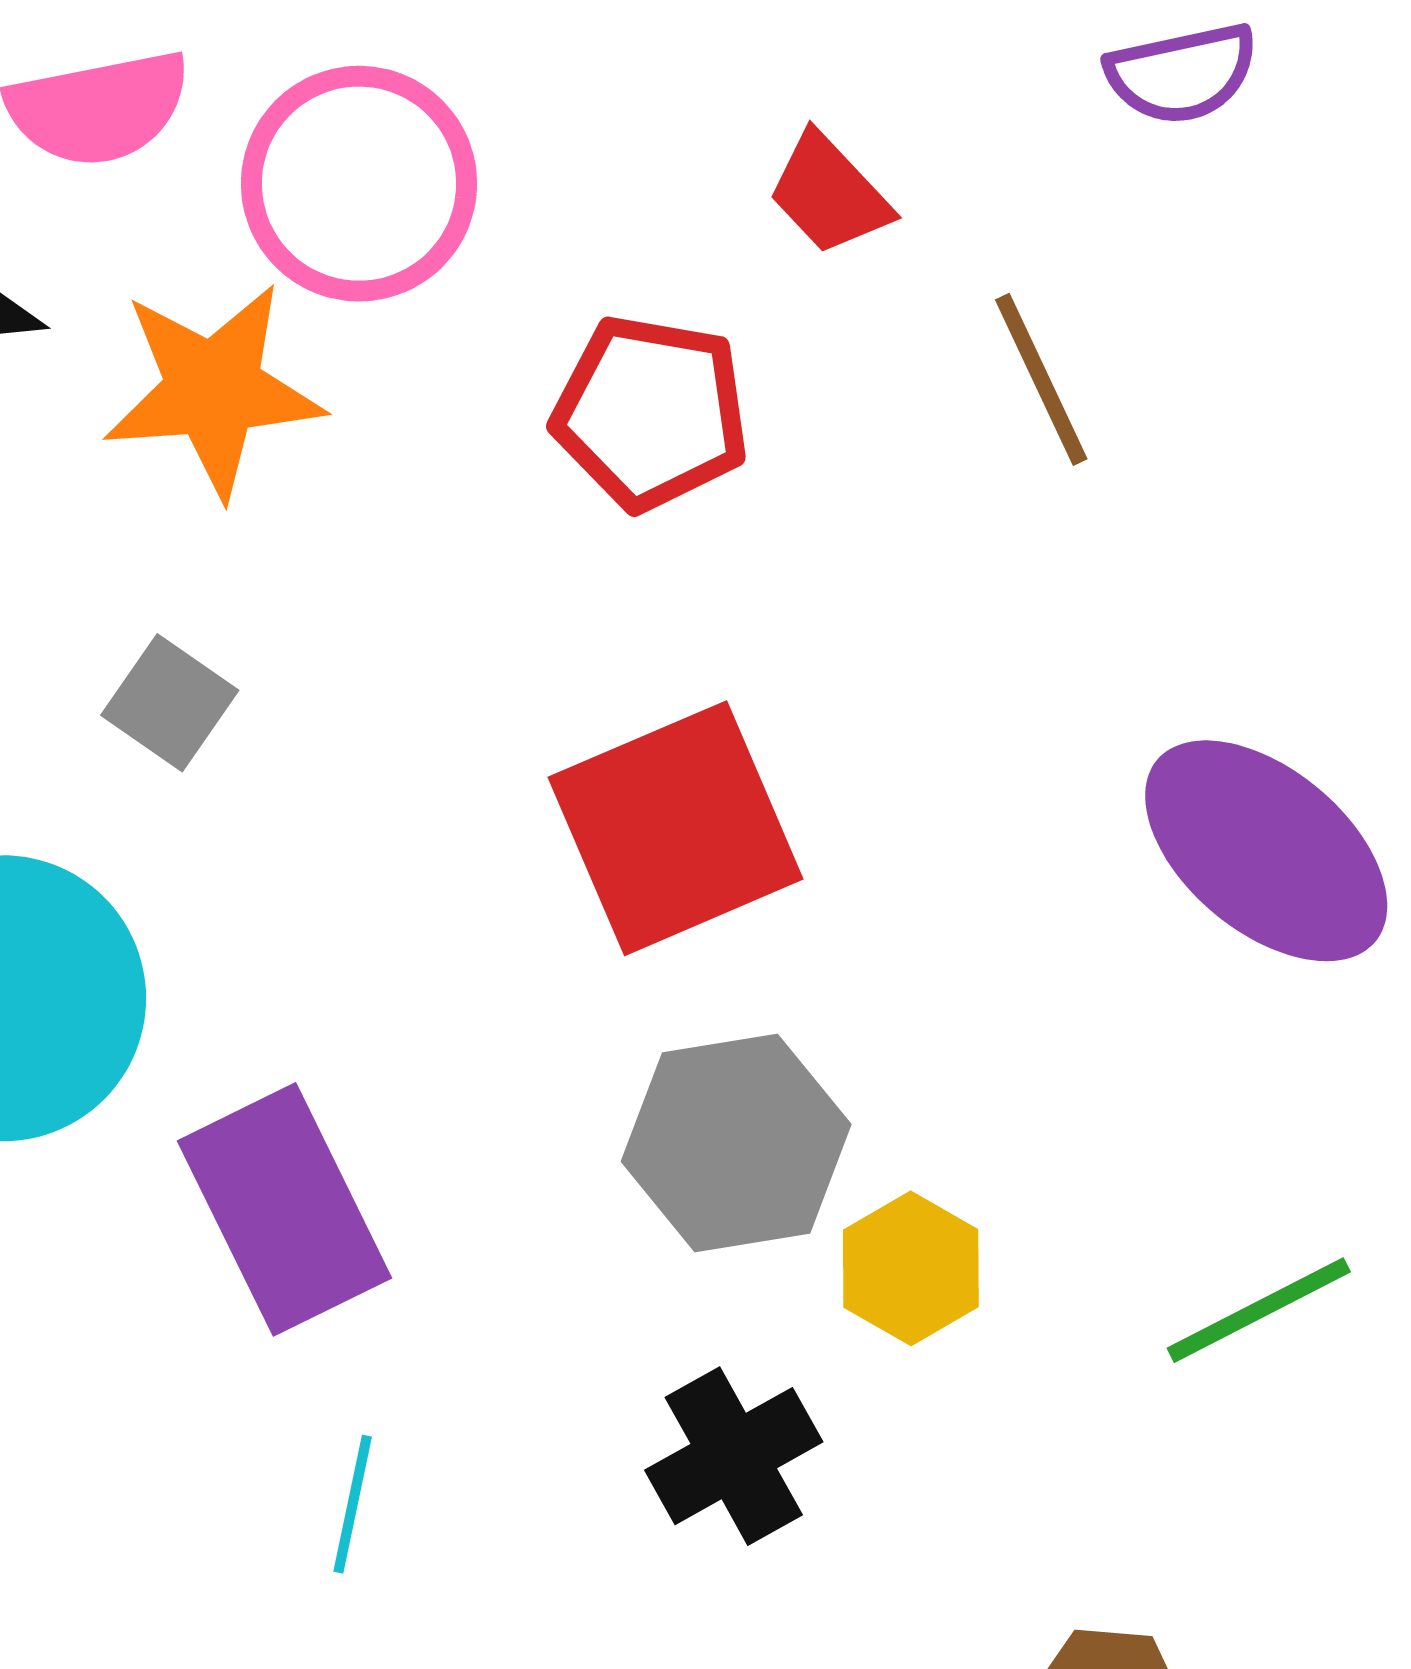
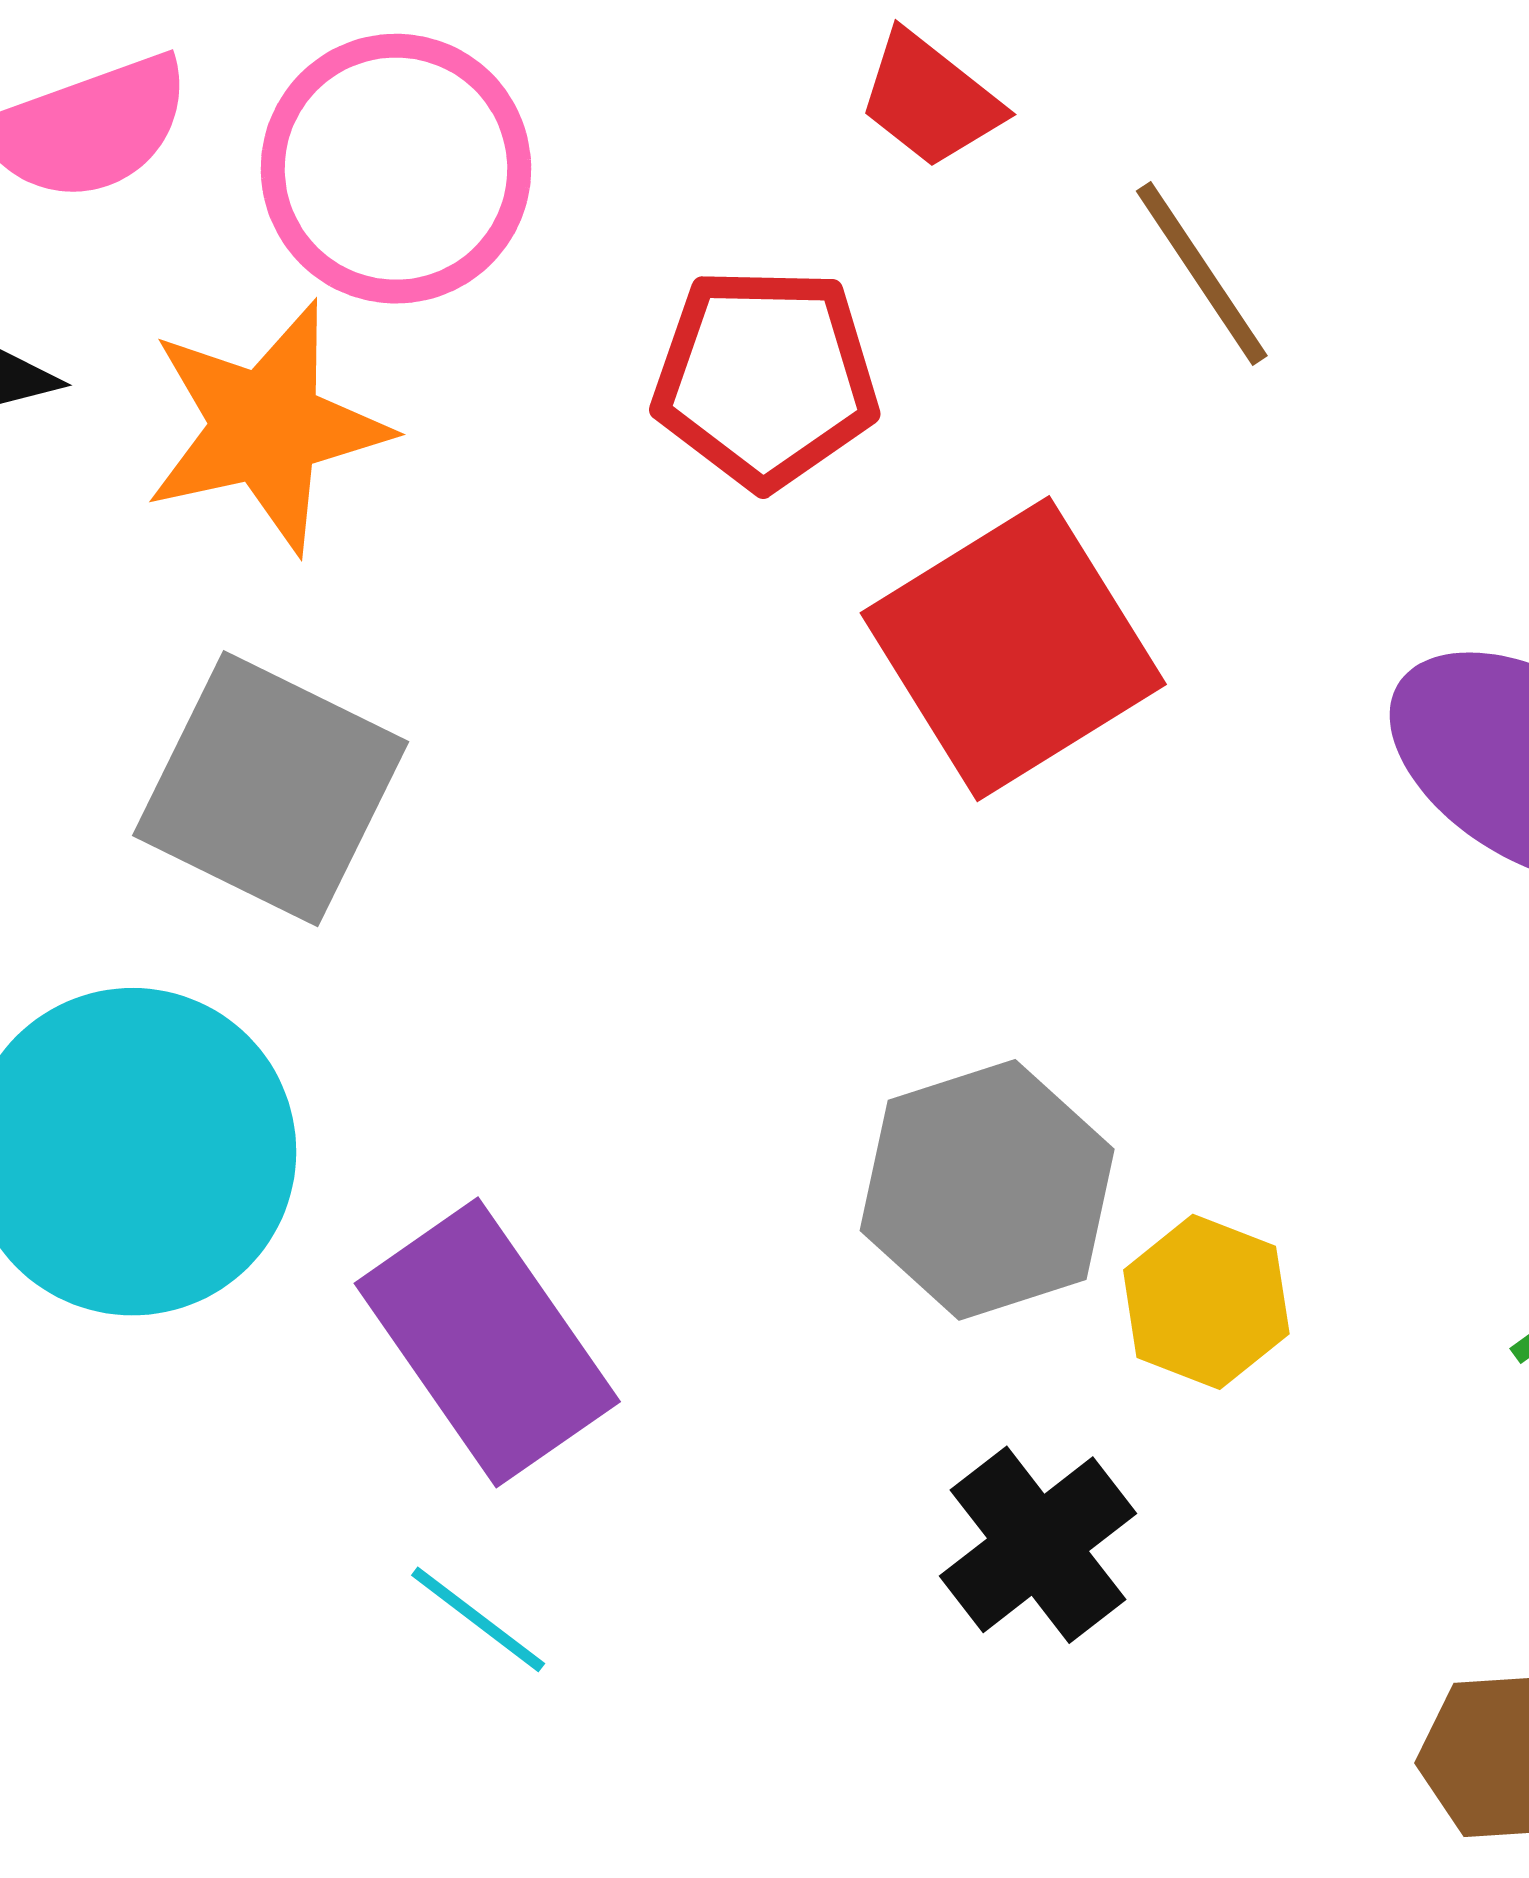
gray square: (170, 703) -> (271, 789), size x1.8
red square: (676, 828) -> (1013, 649), moved
cyan line: (353, 1504) -> (478, 1619), moved, turned -56

